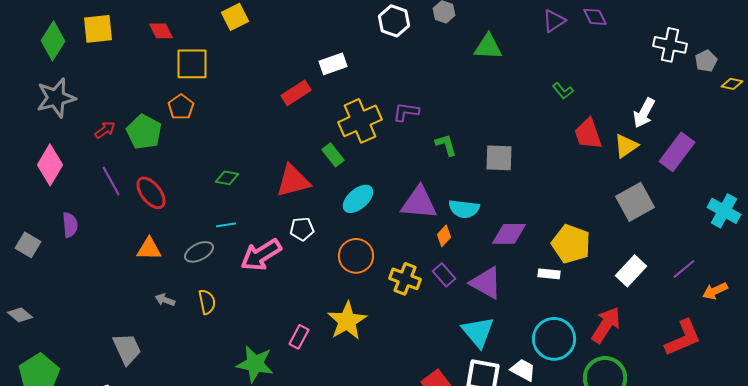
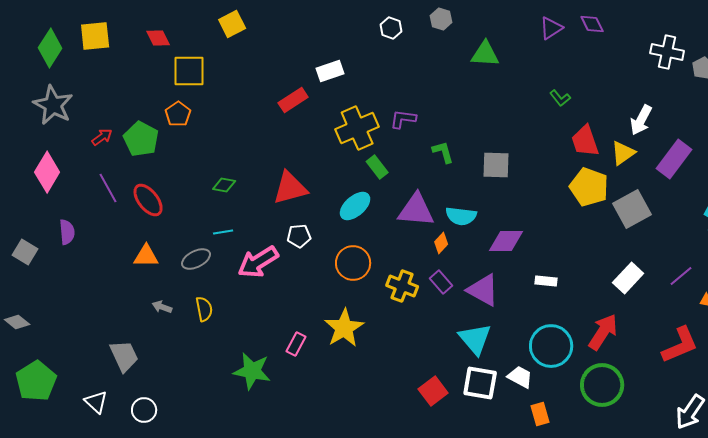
white hexagon: (394, 21) -> (391, 28), size x0.7
gray star: (56, 98) -> (53, 105), turned -30
green rectangle: (333, 155) -> (377, 167), moved
yellow pentagon: (571, 244) -> (589, 187), moved

